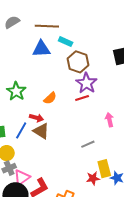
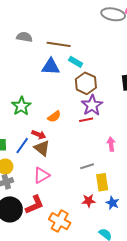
gray semicircle: (12, 22) -> (24, 37), turned 35
yellow rectangle: (104, 169) -> (102, 182), moved
pink triangle: (22, 177) -> (41, 175), moved

